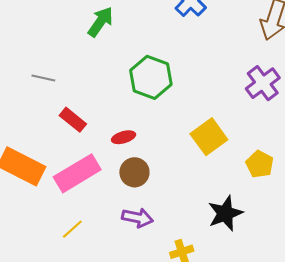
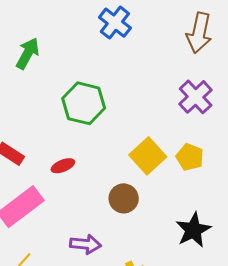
yellow pentagon: (260, 164) -> (190, 157), moved
brown circle: (134, 172) -> (124, 198), moved
black star: (225, 213) -> (193, 230), moved

